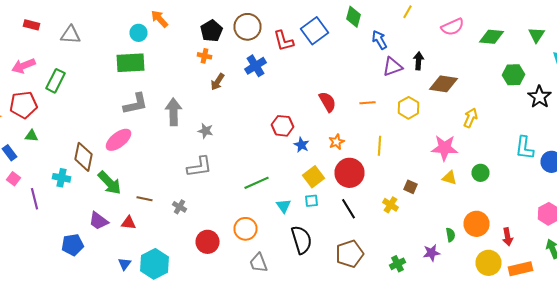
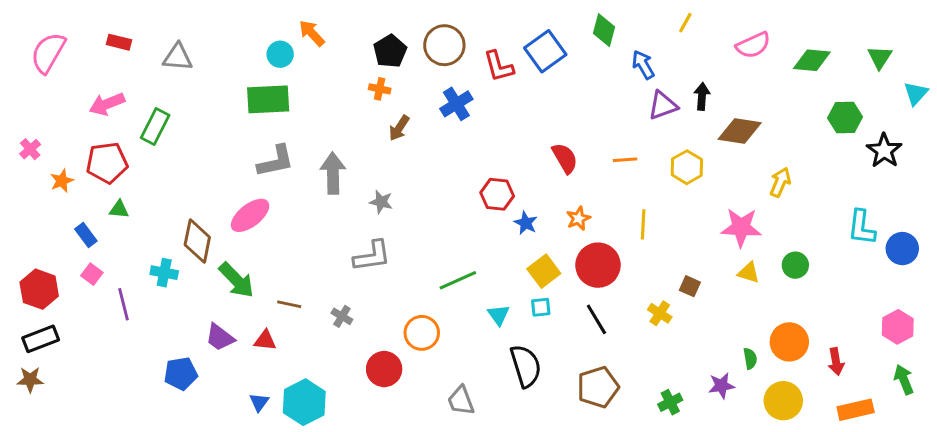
orange circle: (246, 229) -> (422, 333), moved
yellow circle: (488, 263) -> (783, 401), moved

